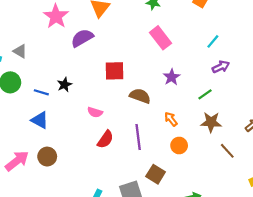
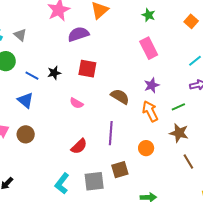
red square: (114, 71) -> (87, 69), moved
orange arrow: (171, 119) -> (150, 111), moved, size x1.5
red semicircle: (105, 139) -> (79, 146), moved
brown square: (156, 174) -> (120, 170), turned 30

